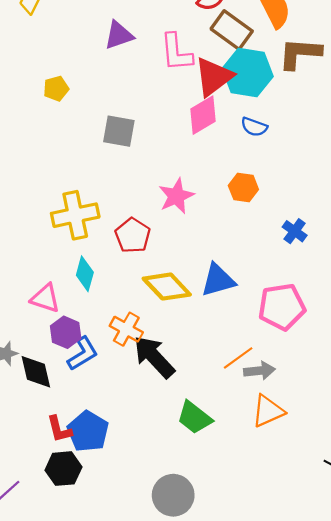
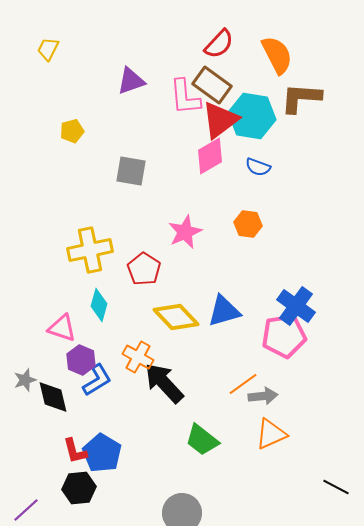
brown rectangle: (232, 30) -> (212, 85), moved
blue cross: (295, 231) -> (296, 306), moved, size x1.6

